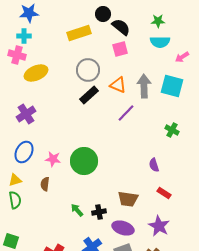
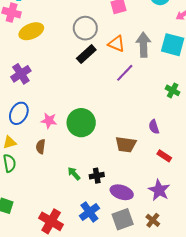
brown trapezoid: (128, 199) -> (126, 144), moved

